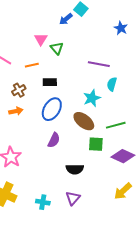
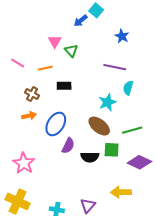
blue star: (121, 28) -> (122, 36), moved
brown cross: (19, 90) -> (32, 94), turned -32
blue ellipse: (52, 109) -> (56, 124), moved
black semicircle: (75, 169) -> (90, 157), moved
yellow arrow: (123, 191) -> (121, 192), moved, turned 42

